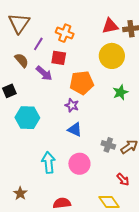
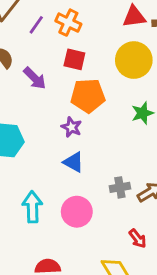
purple line: (38, 44) -> (36, 25), moved
red square: (59, 58) -> (74, 59), moved
gray cross: (108, 145) -> (120, 187), turned -32

